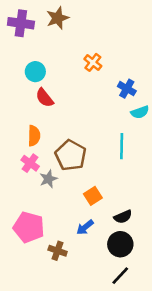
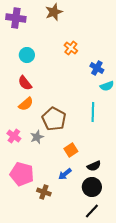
brown star: (58, 18) -> (54, 12), moved
red semicircle: (44, 98) -> (25, 83), moved
orange semicircle: (34, 136) -> (26, 104), turned 49
pink cross: (30, 163) -> (14, 136), moved

